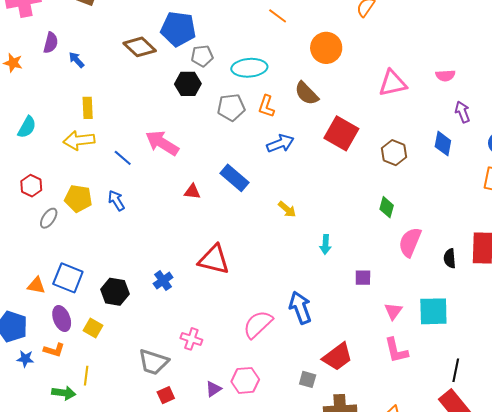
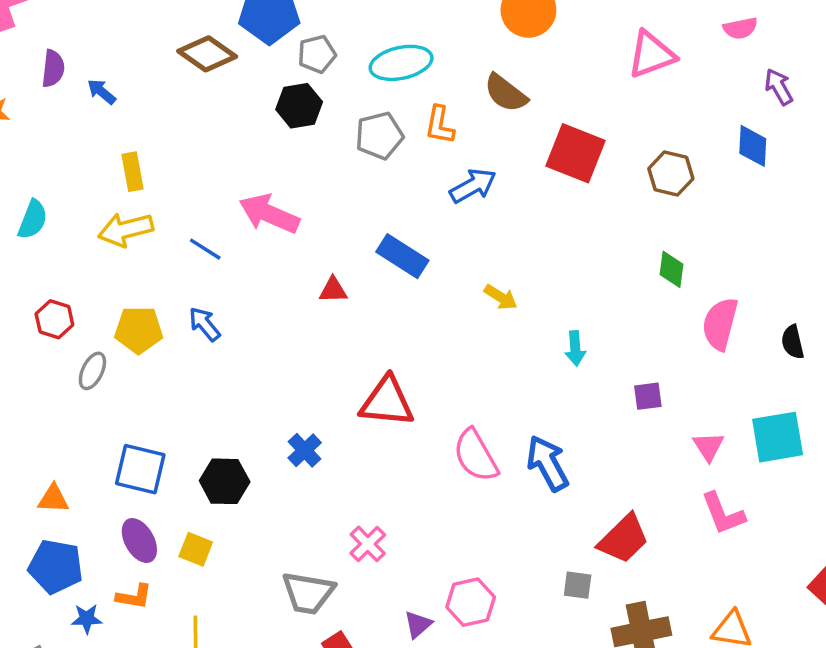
orange triangle: (36, 285) -> (53, 499), moved
pink semicircle: (258, 324) -> (476, 455), moved, turned -68
pink cross: (191, 339) -> (368, 544), turned 35

